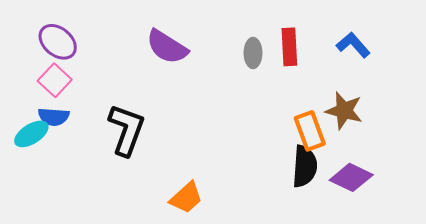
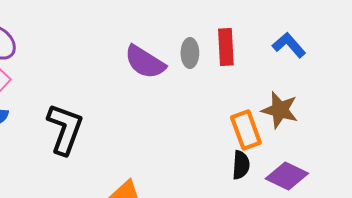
purple semicircle: (167, 47) -> (145, 62), moved
black semicircle: (305, 166) -> (241, 165), size x0.7

